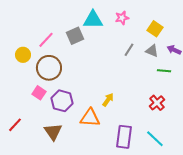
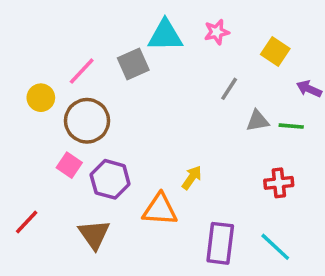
gray triangle: (152, 51) -> (257, 121), moved, turned -32
red cross: (157, 103) -> (279, 183), turned 35

